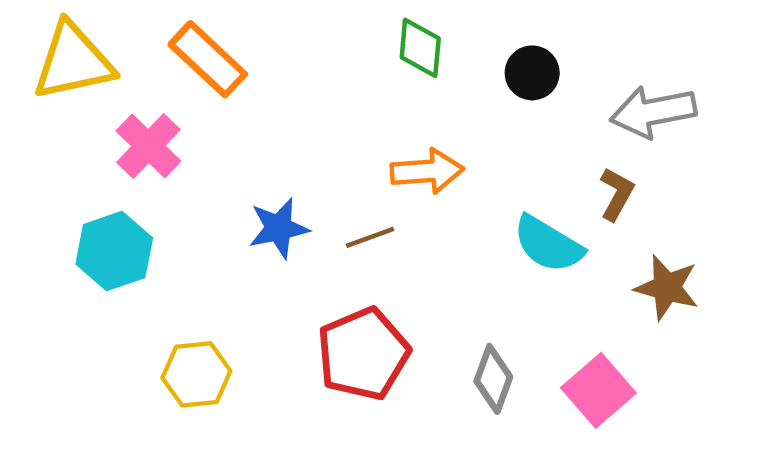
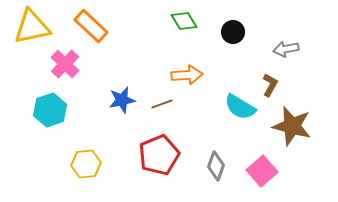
green diamond: (420, 48) -> (184, 21), turned -36
gray arrow: (653, 112) -> (286, 49), size x0.7
brown star: (667, 288) -> (292, 126), size x1.4

